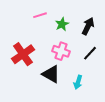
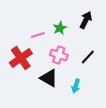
pink line: (40, 15) -> (38, 35), moved
black arrow: (88, 26) -> (86, 20), moved

